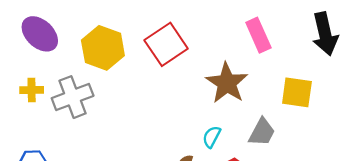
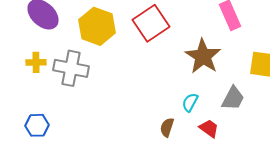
gray cross: (73, 97) -> (71, 68), turned 32

